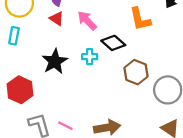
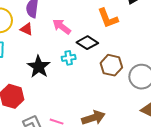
red triangle: (57, 19) -> (27, 29), moved

